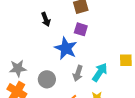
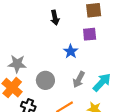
purple square: (81, 29) -> (90, 34), turned -32
blue star: (66, 48) -> (71, 51), size x0.6

